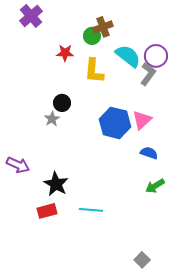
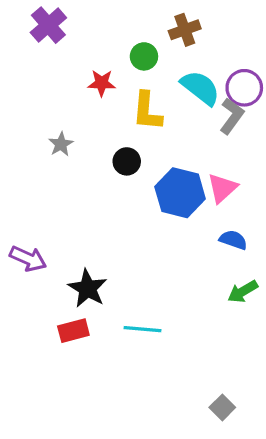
brown cross: (103, 27) -> (185, 30), moved
black circle: (62, 103) -> (127, 161), moved
gray star: (52, 119) -> (61, 144), moved

